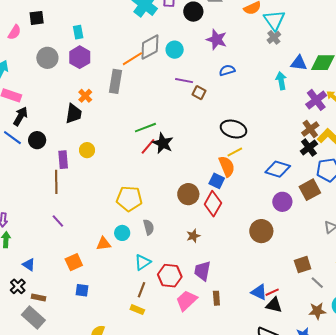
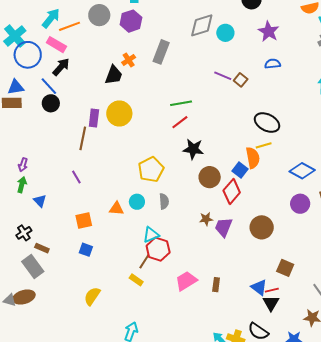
orange line: (132, 59) -> (70, 26), moved
purple line: (184, 81) -> (223, 76), moved
black circle: (37, 140) -> (51, 103), moved
black star: (163, 143) -> (193, 149), moved, turned -30
yellow circle: (87, 150) -> (119, 113), size x1.6
yellow pentagon: (129, 199) -> (151, 170), turned 30
brown circle: (261, 231) -> (262, 227), moved
blue triangle: (29, 265) -> (40, 201), moved
brown square: (303, 265) -> (285, 268), moved, turned 30
purple trapezoid: (202, 271) -> (224, 227), moved
red hexagon: (170, 276) -> (158, 249), moved
black triangle: (274, 305) -> (271, 303), turned 36

